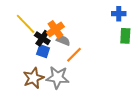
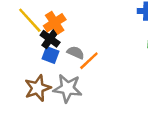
orange cross: (55, 29) -> (55, 23), moved
gray semicircle: (63, 41) -> (76, 53), moved

